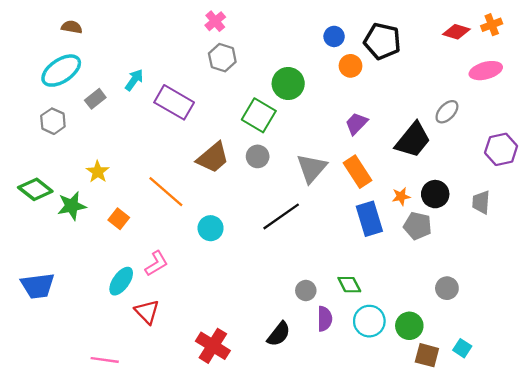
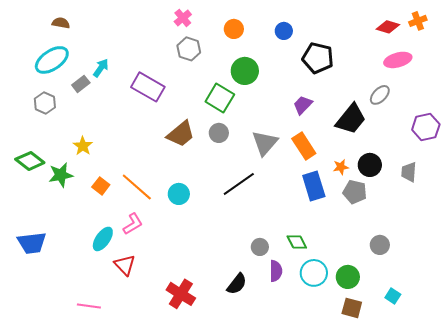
black pentagon: (382, 41) -> (318, 58), moved
orange circle: (351, 66) -> (234, 29), moved
pink ellipse: (486, 71) -> (398, 60), moved
cyan arrow: (134, 80) -> (101, 68), moved
orange line: (166, 192) -> (137, 187), moved
brown square: (427, 355) -> (352, 308), moved

